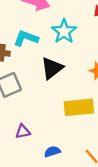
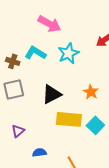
black triangle: (52, 68) -> (52, 94), moved
purple triangle: (23, 132) -> (18, 131), turned -40

